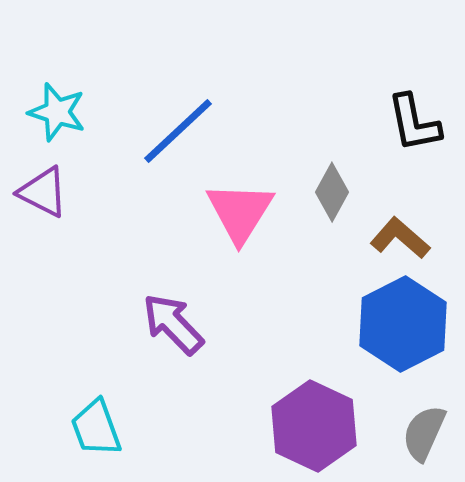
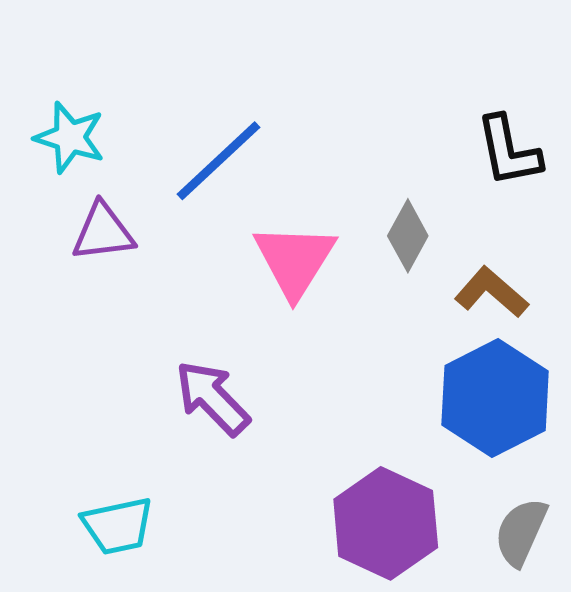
purple triangle: (43, 192) -> (103, 232), moved, turned -34
cyan trapezoid: (96, 428) -> (118, 526), turned -82

